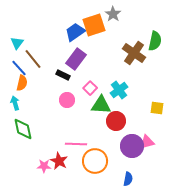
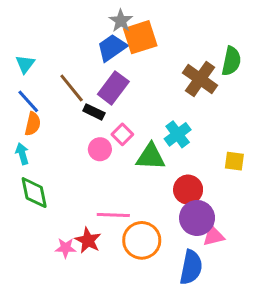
gray star: (113, 14) -> (121, 21), moved
brown line: (33, 59) -> (72, 88), moved
pink square: (90, 88) -> (122, 134), moved
red circle: (116, 121) -> (188, 190), moved
pink triangle: (147, 142) -> (213, 236), moved
blue semicircle: (128, 179) -> (191, 267), size x1.6

